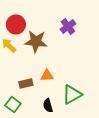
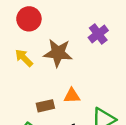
red circle: (16, 24) -> (29, 19), moved

